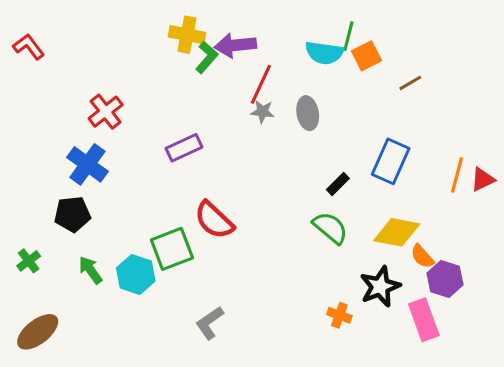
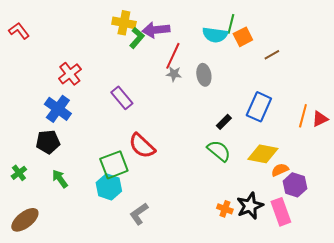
purple rectangle: (184, 148) -> (122, 98), turned 75
orange semicircle: (422, 256) -> (280, 170), turned 108
cyan hexagon: (136, 275) -> (109, 187), moved
black star: (380, 287) -> (250, 206), moved

